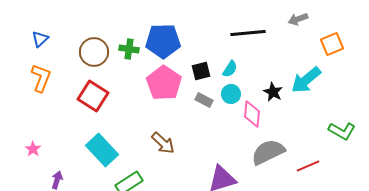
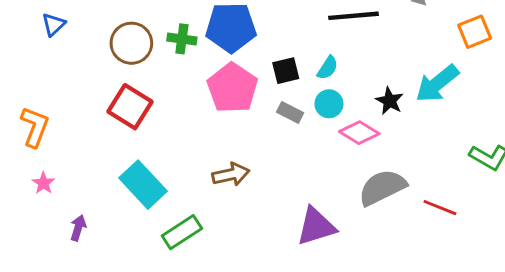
orange L-shape: (41, 78) -> (35, 127), moved
pink diamond: (252, 114) -> (359, 133), turned -64
brown arrow: (163, 143) -> (231, 174), turned -55
red line: (308, 166) -> (440, 208), turned 45

